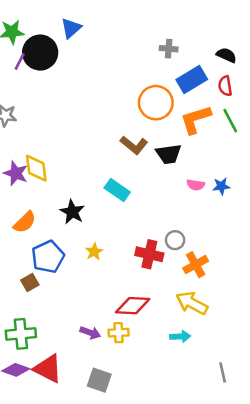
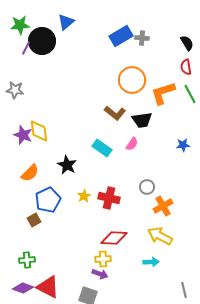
black semicircle: (226, 55) -> (187, 43), turned 35
blue rectangle: (192, 80) -> (121, 36), moved
pink semicircle: (196, 185) -> (132, 144), moved, turned -64
red cross: (149, 254) -> (109, 198), moved
purple arrow: (90, 333) -> (100, 274), moved
green cross: (21, 334) -> (27, 260), size x0.7

